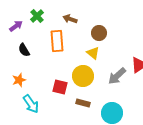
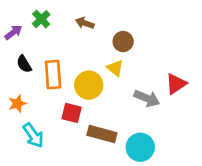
orange rectangle: (57, 41) -> (53, 75), moved
yellow circle: (83, 76) -> (89, 85), moved
gray arrow: (117, 76) -> (147, 98), turned -114
brown rectangle: (83, 103) -> (102, 134), size x1.5

